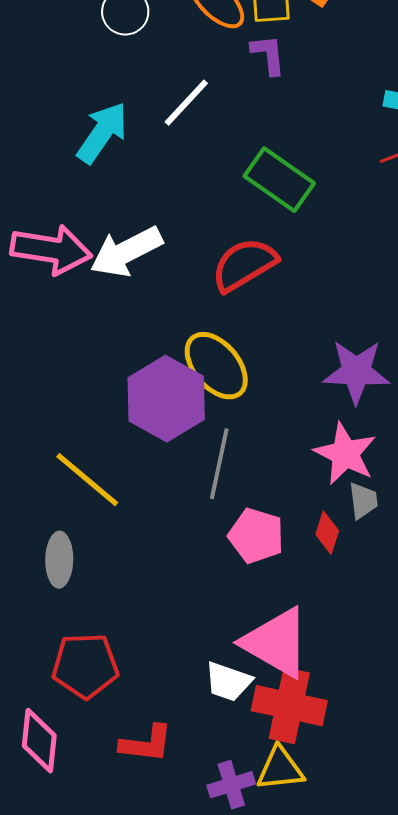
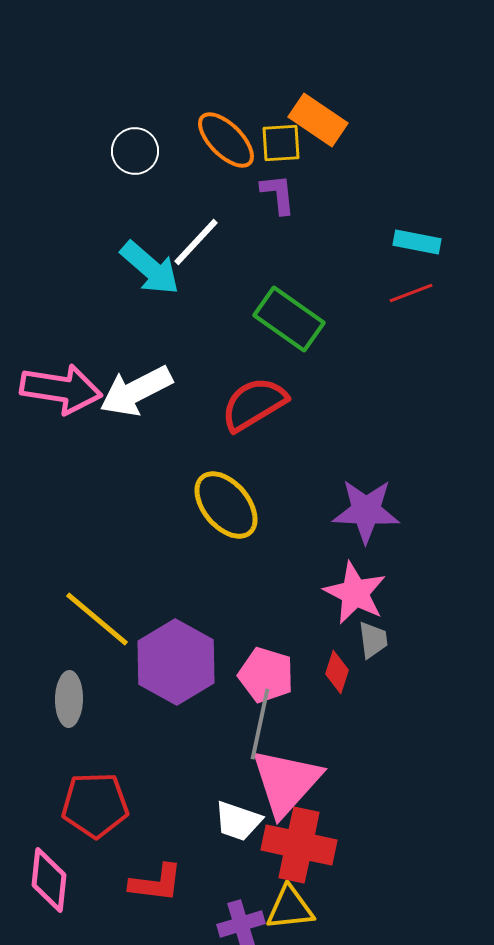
cyan arrow: (102, 133) -> (150, 268), moved, turned 96
purple hexagon: (166, 399) -> (176, 662), moved
gray line: (219, 464) -> (260, 724), moved
pink triangle: (276, 643) -> (286, 782), turned 42

